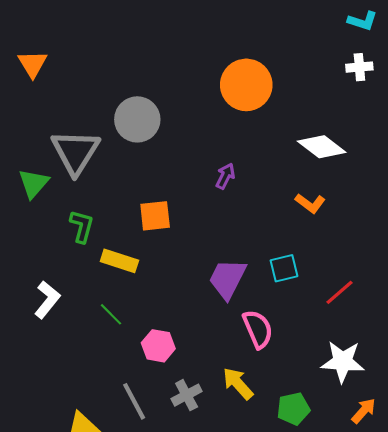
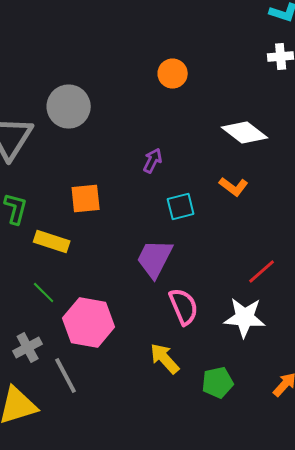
orange circle: (246, 85) -> (173, 74), size x0.6
cyan square: (284, 268) -> (181, 207), moved
pink hexagon: (158, 346) -> (89, 323), size x1.6
white star: (343, 362) -> (245, 318), moved
gray cross: (187, 395) -> (28, 348), moved

